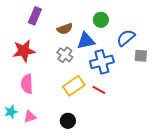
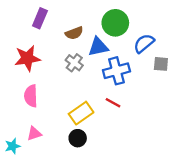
green circle: (101, 20) -> (115, 23), size x1.5
yellow rectangle: (74, 86) -> (81, 113), moved
cyan star: (11, 112) -> (13, 146), moved

